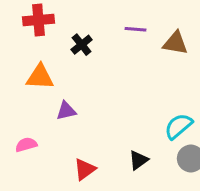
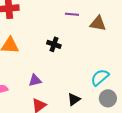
black cross: (82, 45) -> (54, 44), moved, turned -32
purple triangle: (66, 111) -> (35, 80), moved

